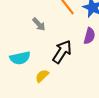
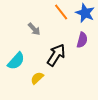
cyan semicircle: (20, 58) -> (16, 61), turned -36

